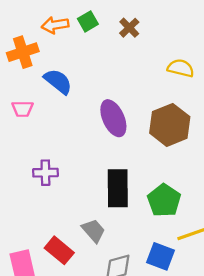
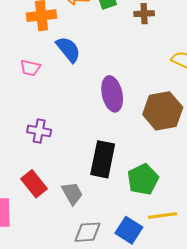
brown cross: (129, 28) -> (144, 14), turned 30
red rectangle: (59, 250) -> (34, 184), moved

